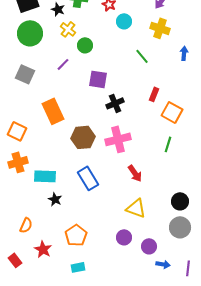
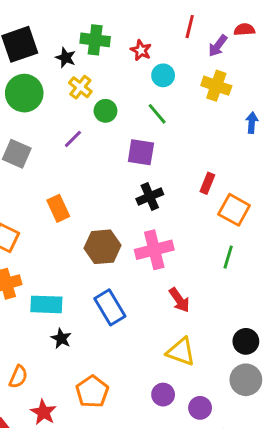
green line: (142, 56) -> (157, 114), moved
purple square: (98, 79) -> (141, 152), moved
orange rectangle: (53, 111) -> (58, 208), size x0.7

